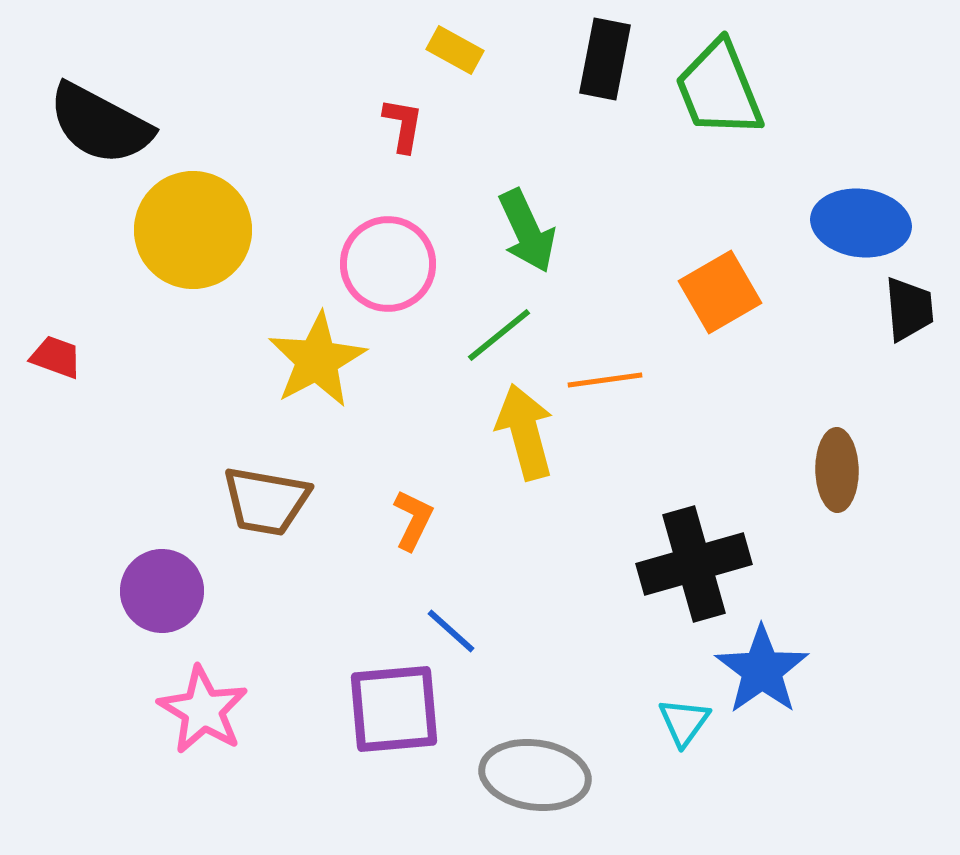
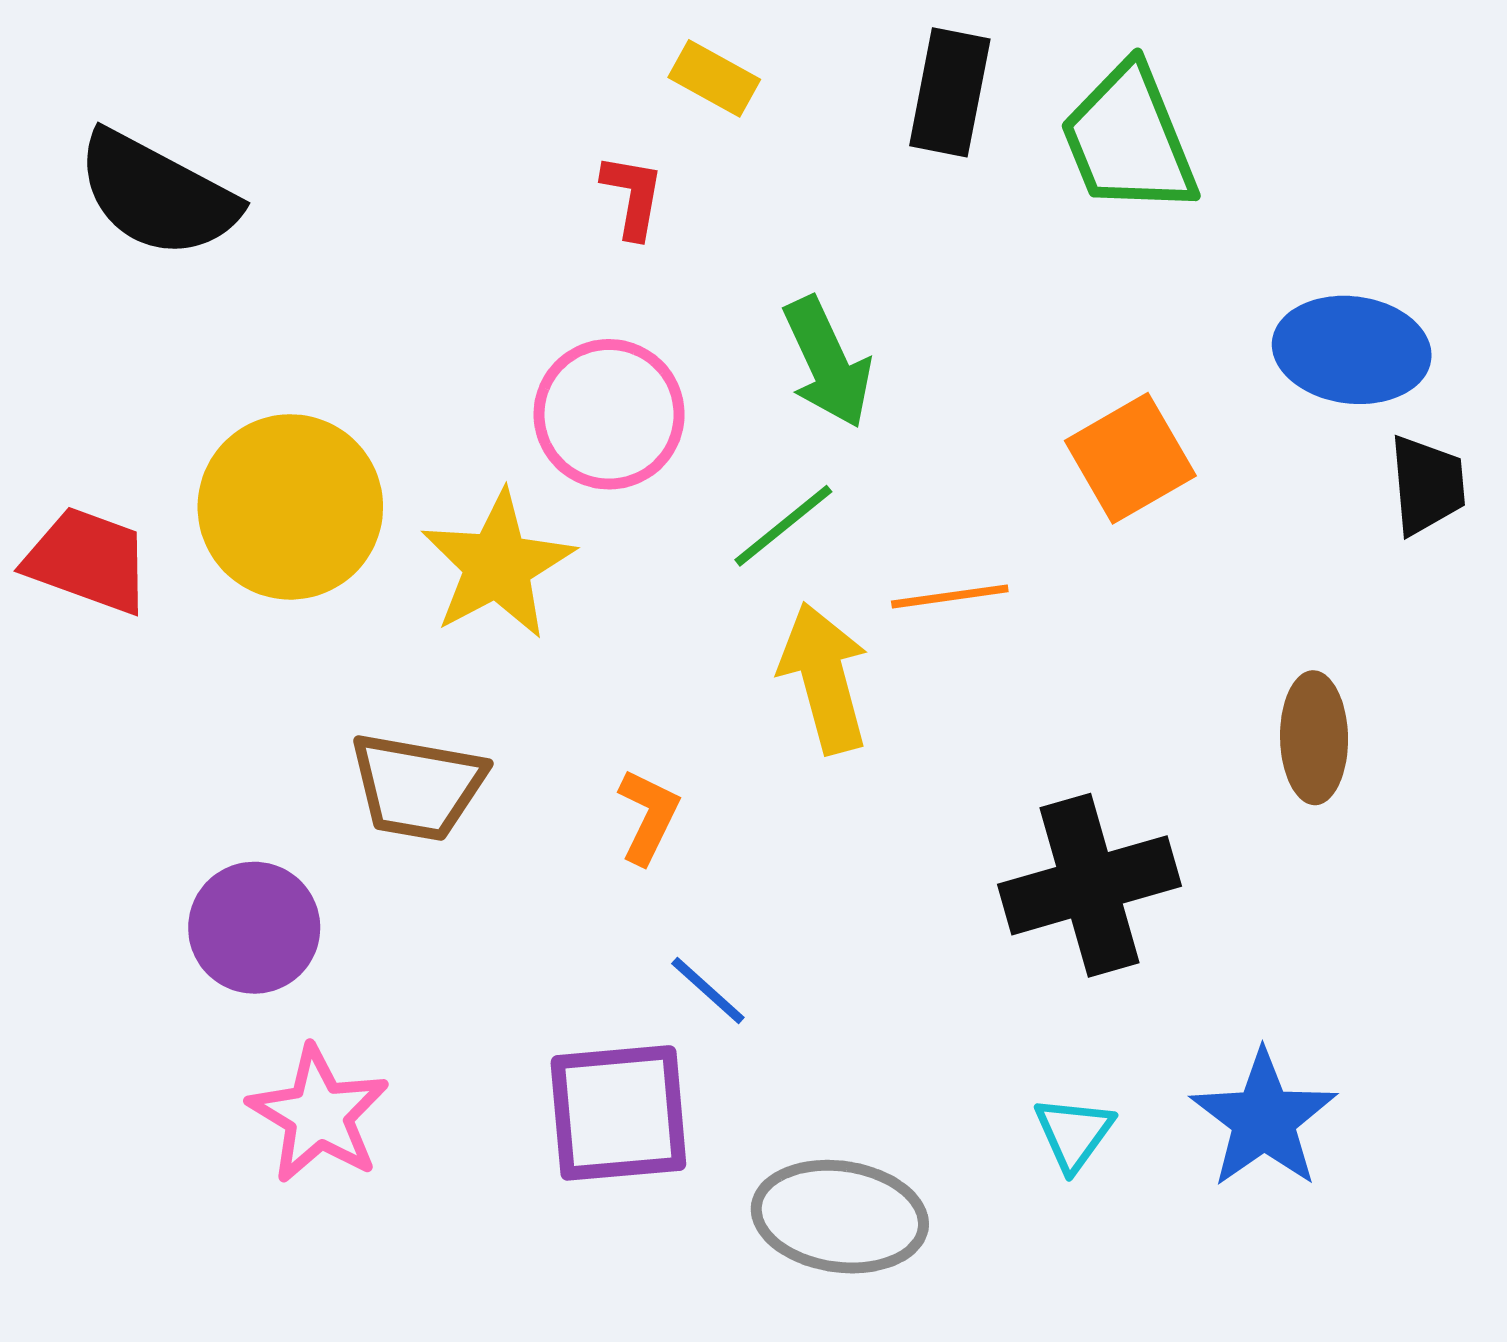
yellow circle: (193, 230) -> (290, 507), moved
red trapezoid: (56, 357) -> (88, 560), size x1.6
blue star: (762, 670) -> (1264, 1119), moved

